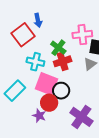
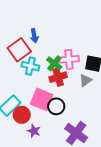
pink cross: (82, 35) -> (69, 59), moved
cyan cross: (35, 62) -> (30, 66), moved
red circle: (49, 103) -> (22, 115), moved

